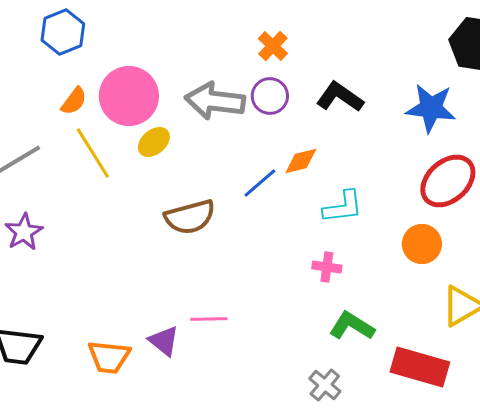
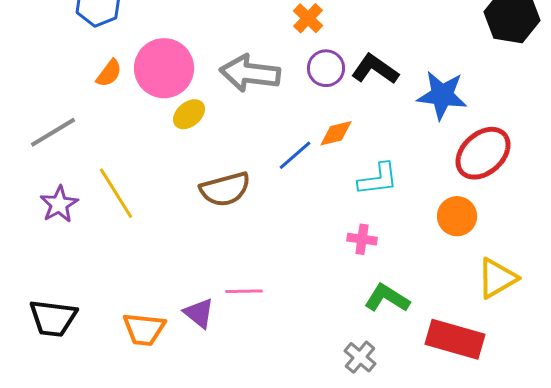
purple circle: (270, 96) -> (326, 68), moved
blue star: (431, 108) -> (442, 95), moved
yellow line: (93, 153) -> (116, 193), moved

